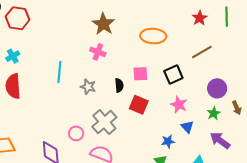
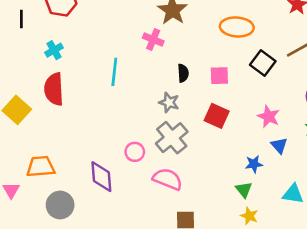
pink cross: (98, 52) -> (153, 40), moved
black square: (173, 74) -> (263, 63), moved, turned -30
black semicircle: (119, 85) -> (183, 73), moved
gray star: (88, 87) -> (169, 102), moved

